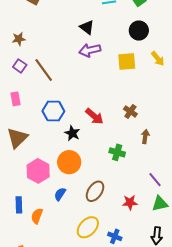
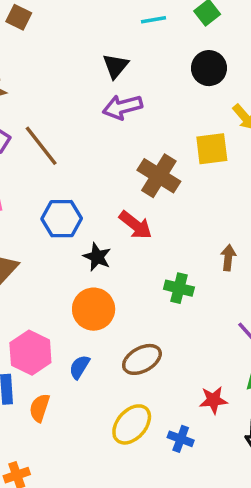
black triangle: (87, 27) -> (116, 66), turned 35
yellow square: (127, 61) -> (212, 149), moved
brown cross: (130, 111) -> (159, 176), moved, size x1.6
pink hexagon: (38, 171) -> (30, 353), moved
brown ellipse: (95, 191) -> (142, 359), turned 30
red star: (130, 202) -> (213, 400), moved

